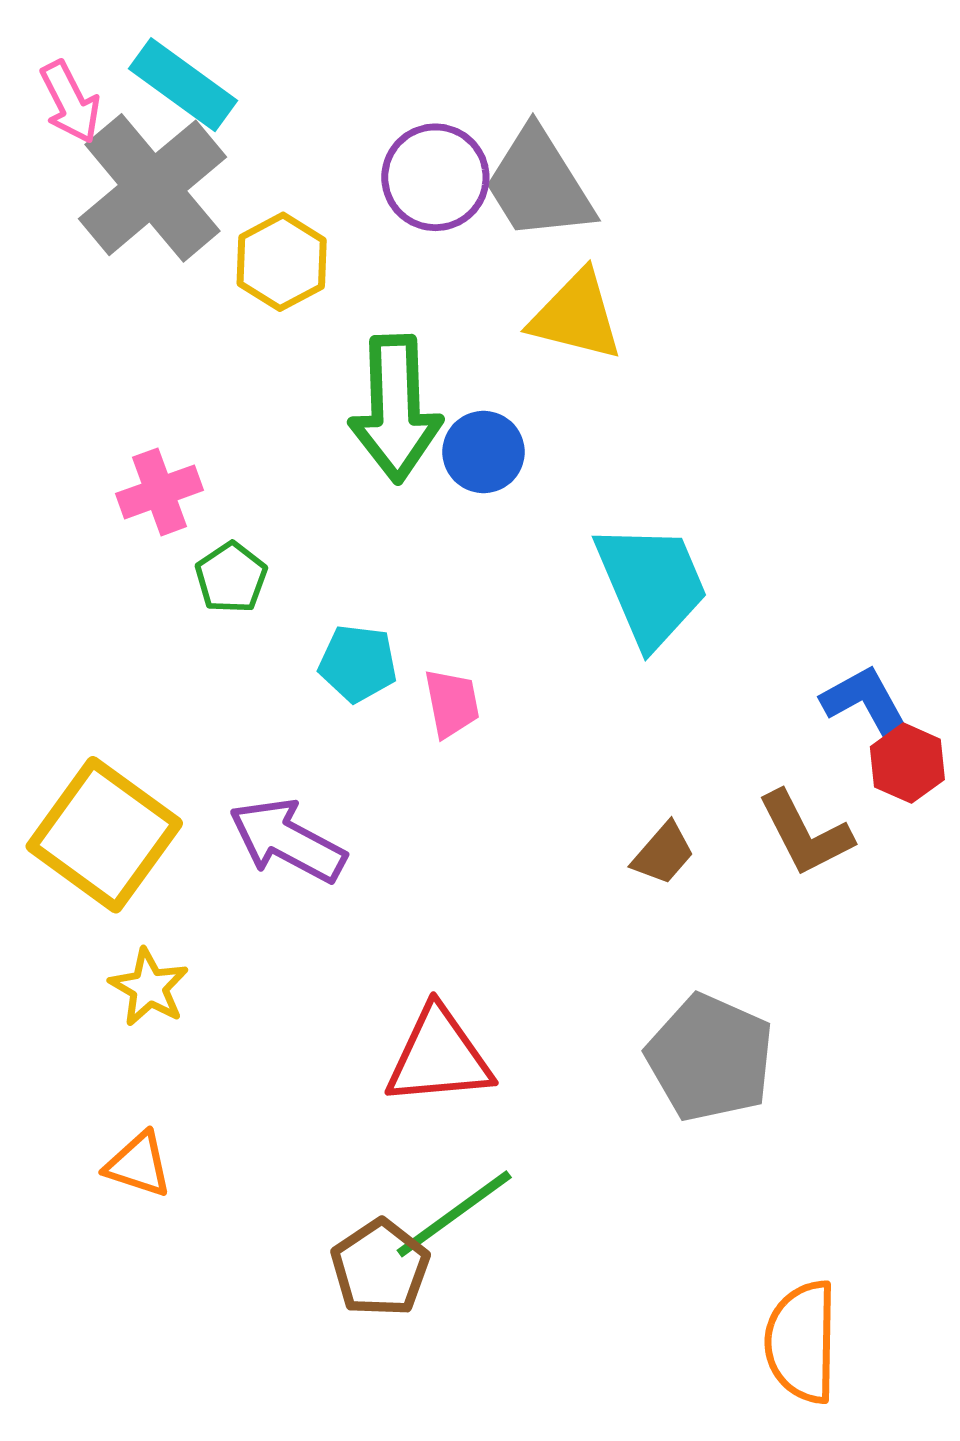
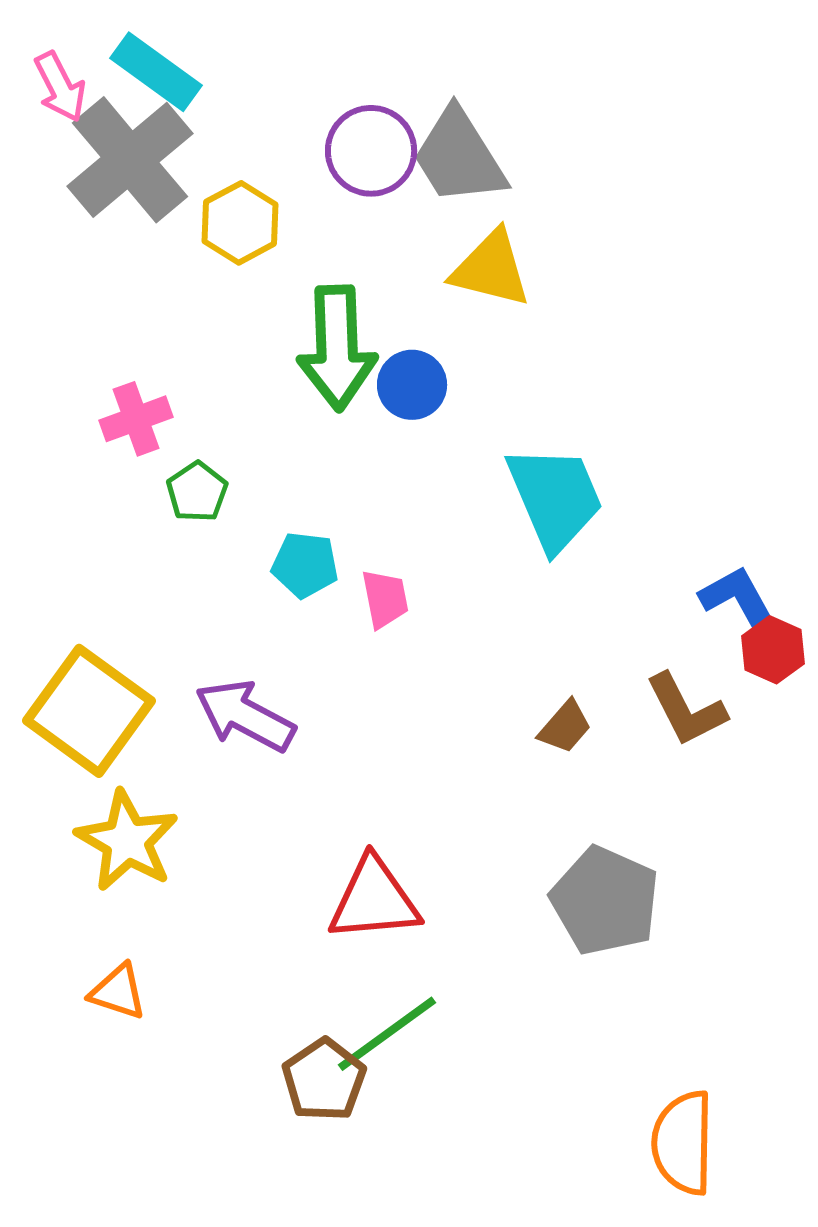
yellow star: (149, 987) -> (127, 841), size x1.5

